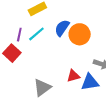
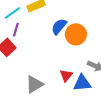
cyan line: (36, 34) -> (13, 13), moved
red triangle: (73, 76) -> (66, 75), turned -40

